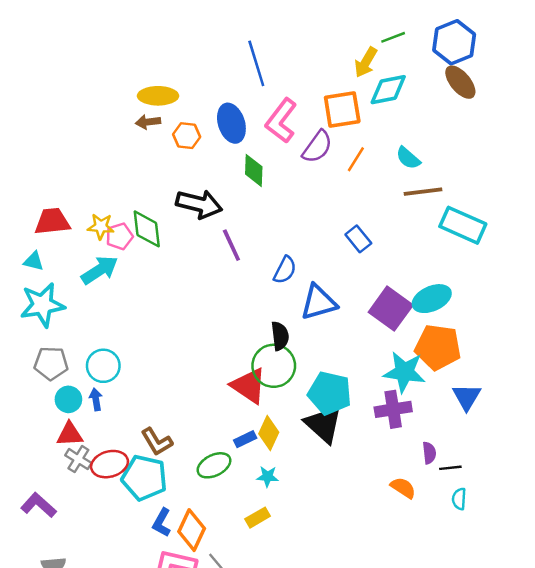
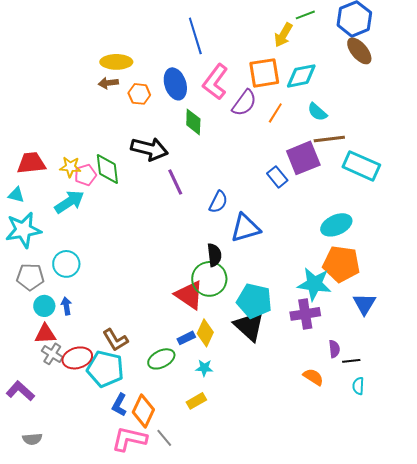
cyan diamond: (388, 90) -> (301, 76), moved
purple square: (391, 309) -> (303, 158), moved, turned 32
cyan circle: (103, 366) -> (66, 264), moved

